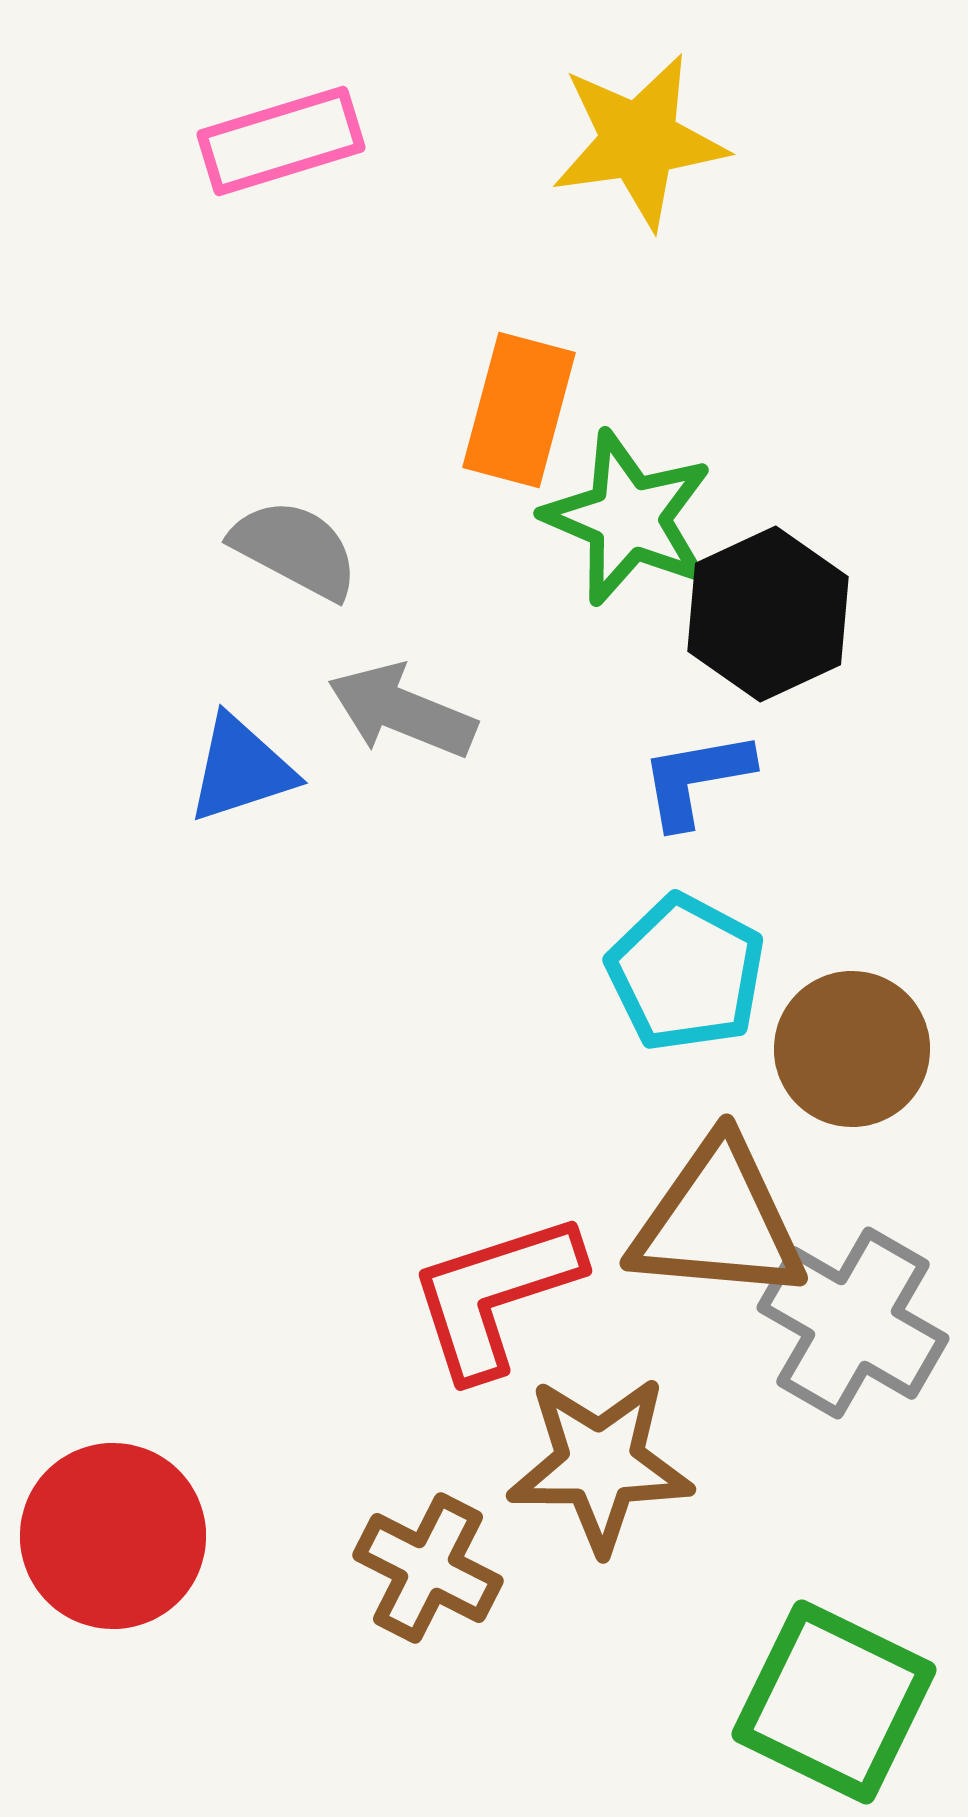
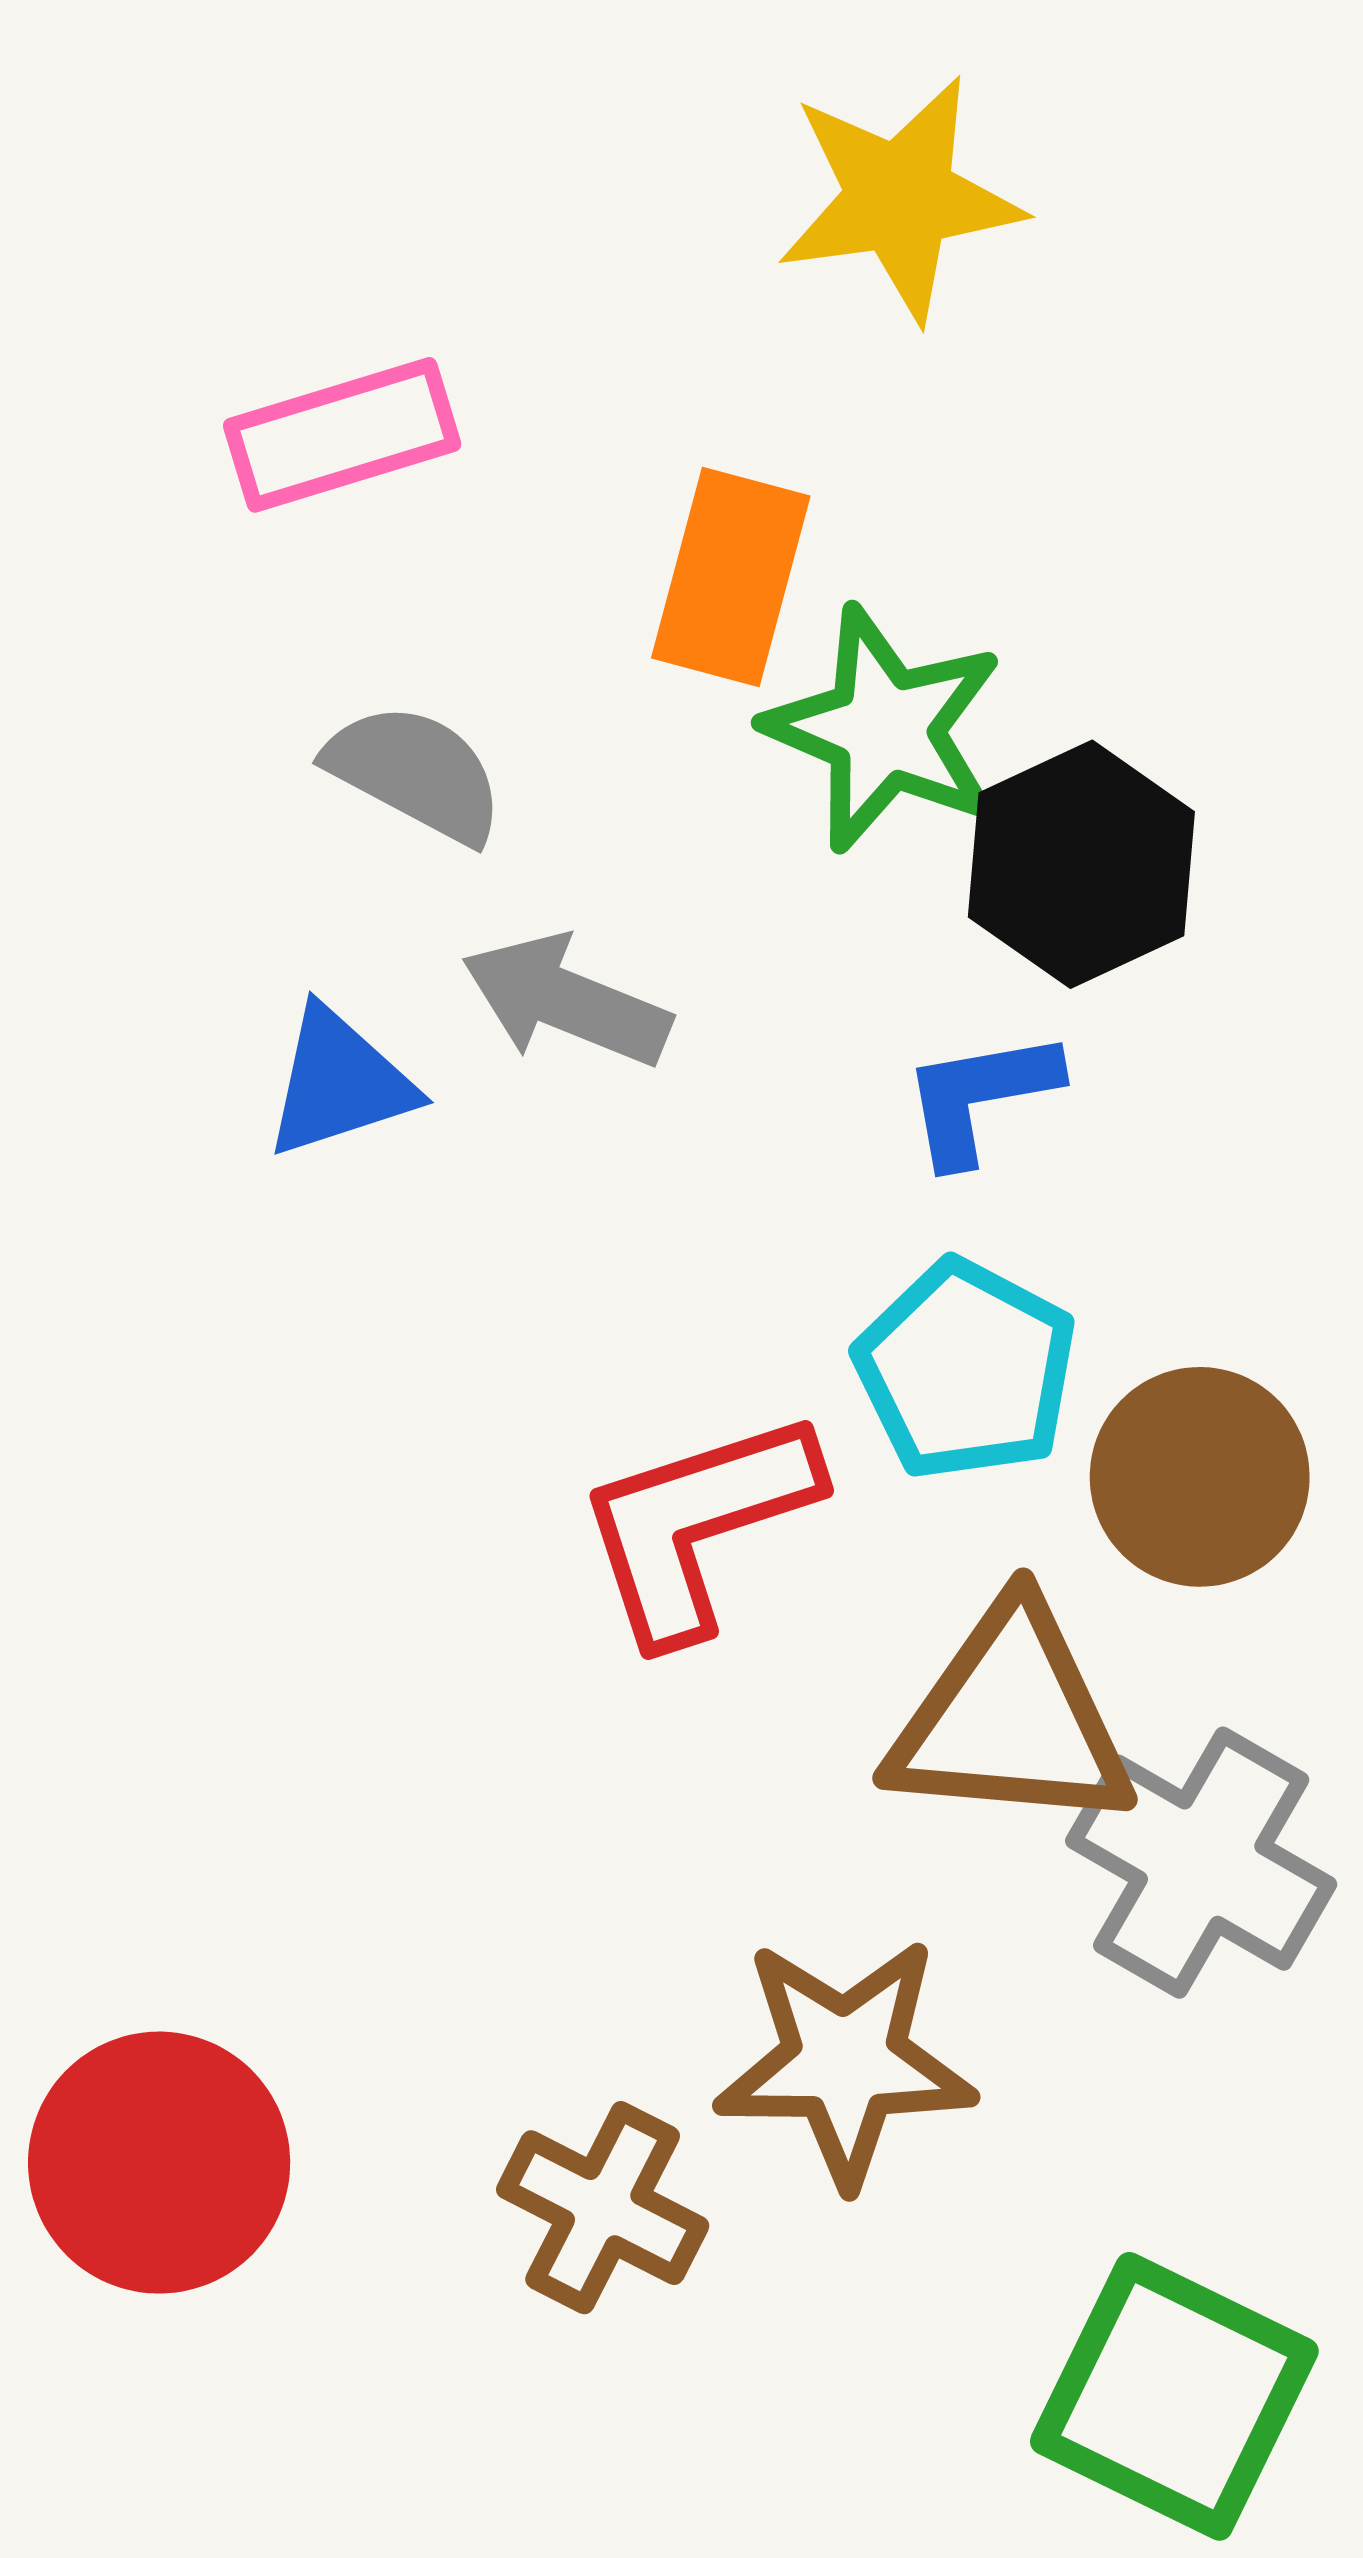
pink rectangle: (281, 141) -> (342, 435), moved
red L-shape: (495, 1295) -> (697, 1525), moved

